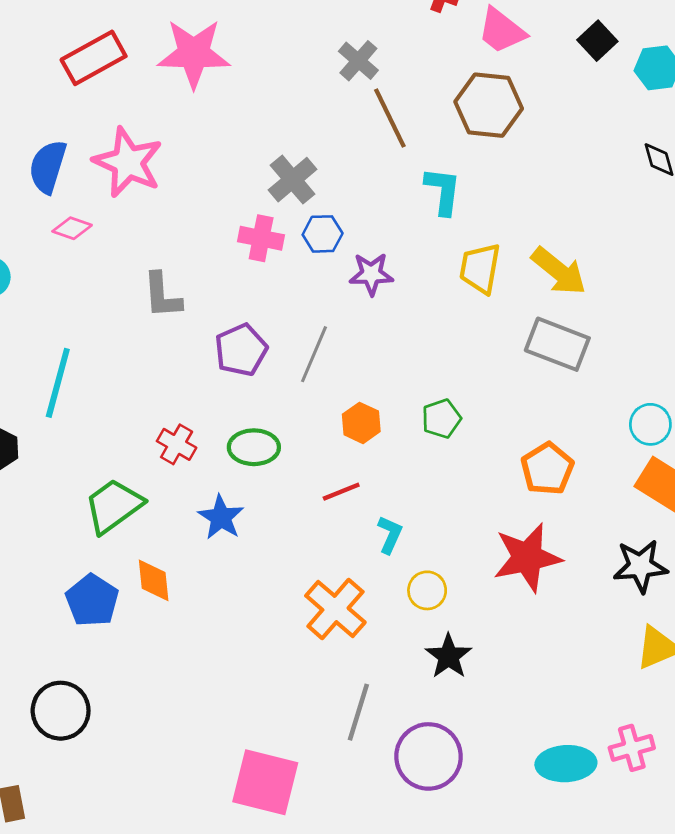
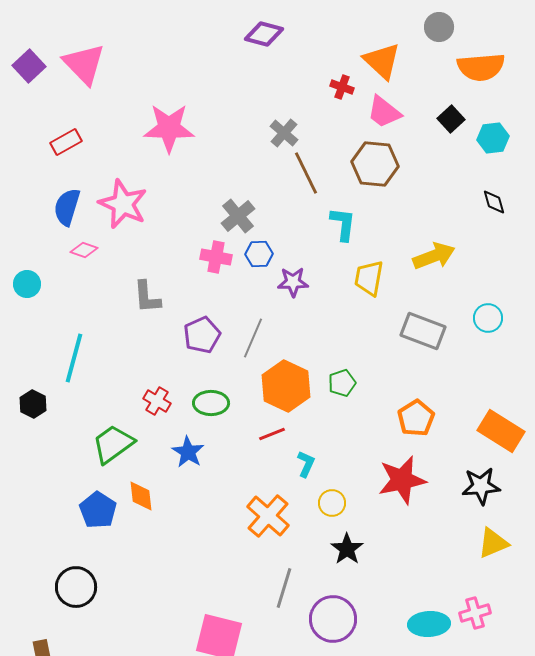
red rectangle: (94, 58) -> (66, 142), moved, size x0.7
yellow arrow: (559, 271) -> (434, 256), moved, turned -60
orange hexagon: (361, 423) -> (286, 386), size x1.8
cyan circle: (650, 424) -> (488, 318), moved

